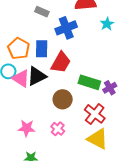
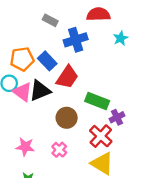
orange pentagon: (19, 49) -> (22, 59), turned 30
blue rectangle: (42, 49) -> (47, 61), turned -48
purple cross: (110, 88) -> (117, 117), moved

